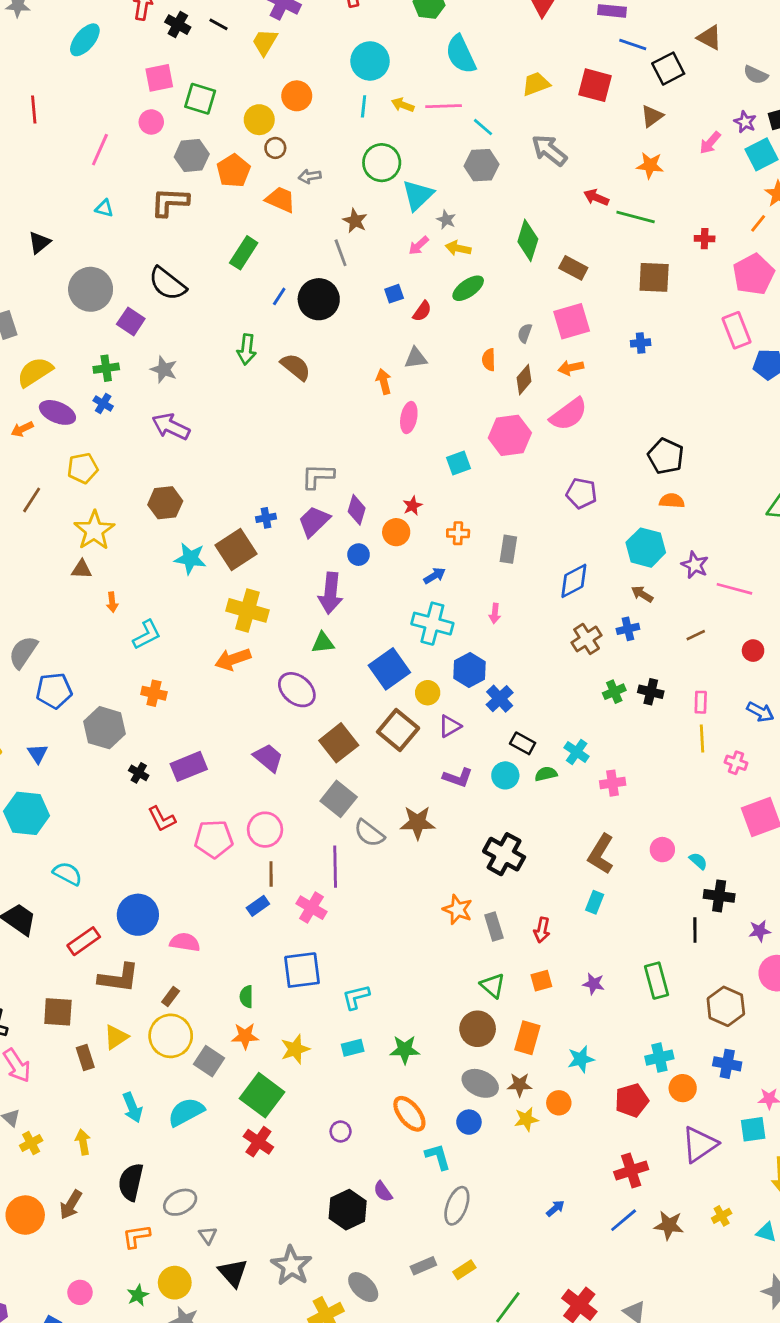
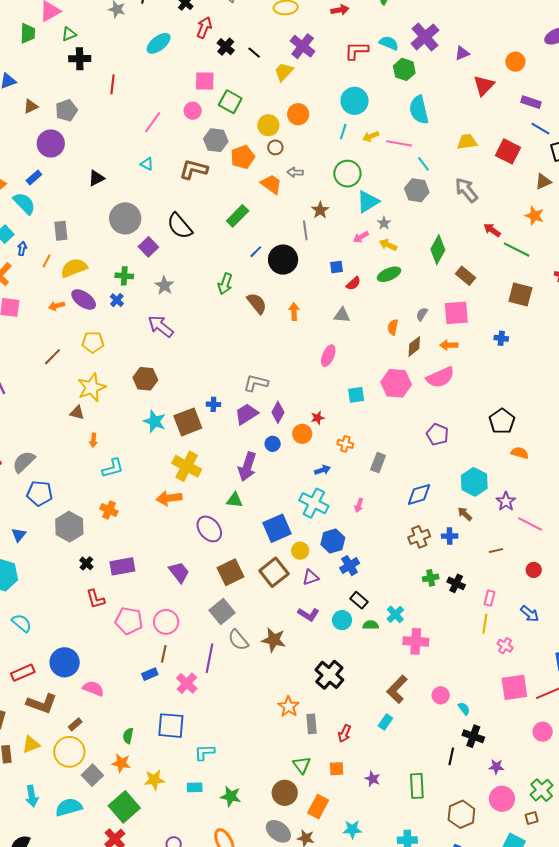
yellow arrow: (403, 105) -> (371, 136), turned -56
orange arrow: (384, 381) -> (294, 312), moved
orange semicircle: (672, 501) -> (520, 453), moved
pink cross: (613, 783) -> (416, 641), size x1.4

